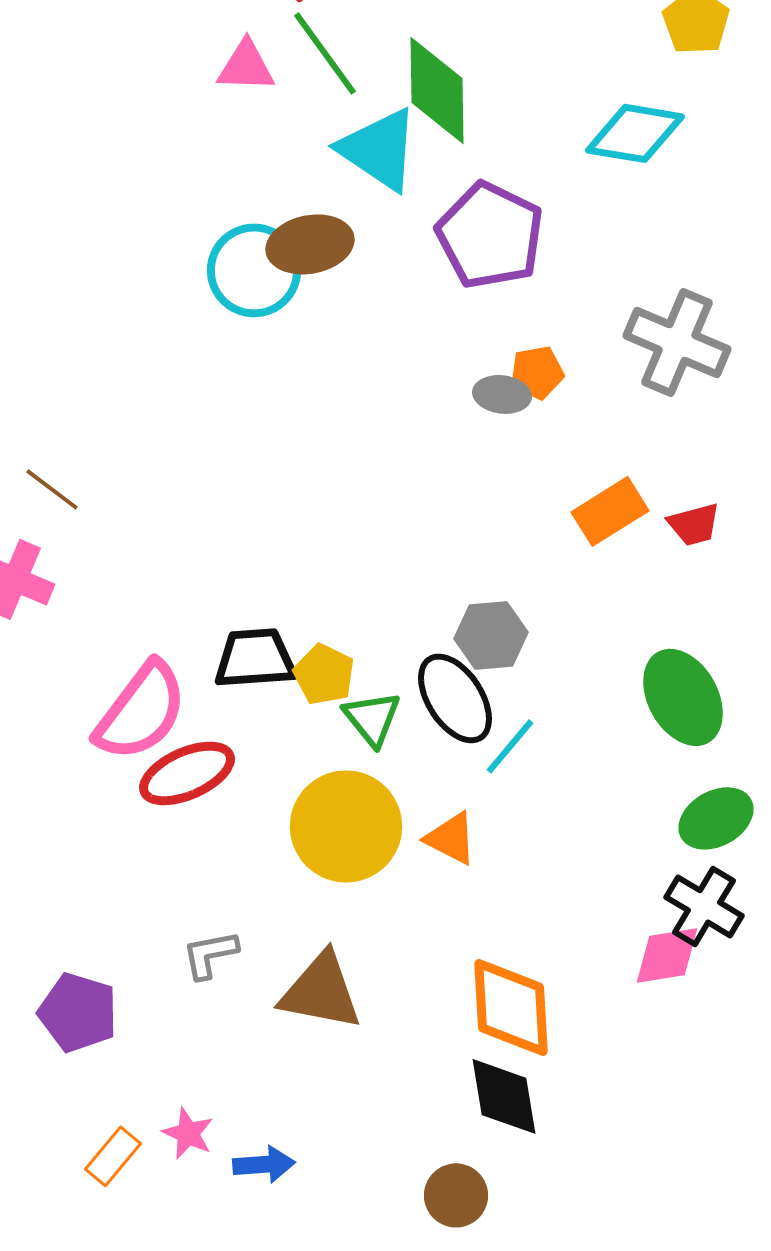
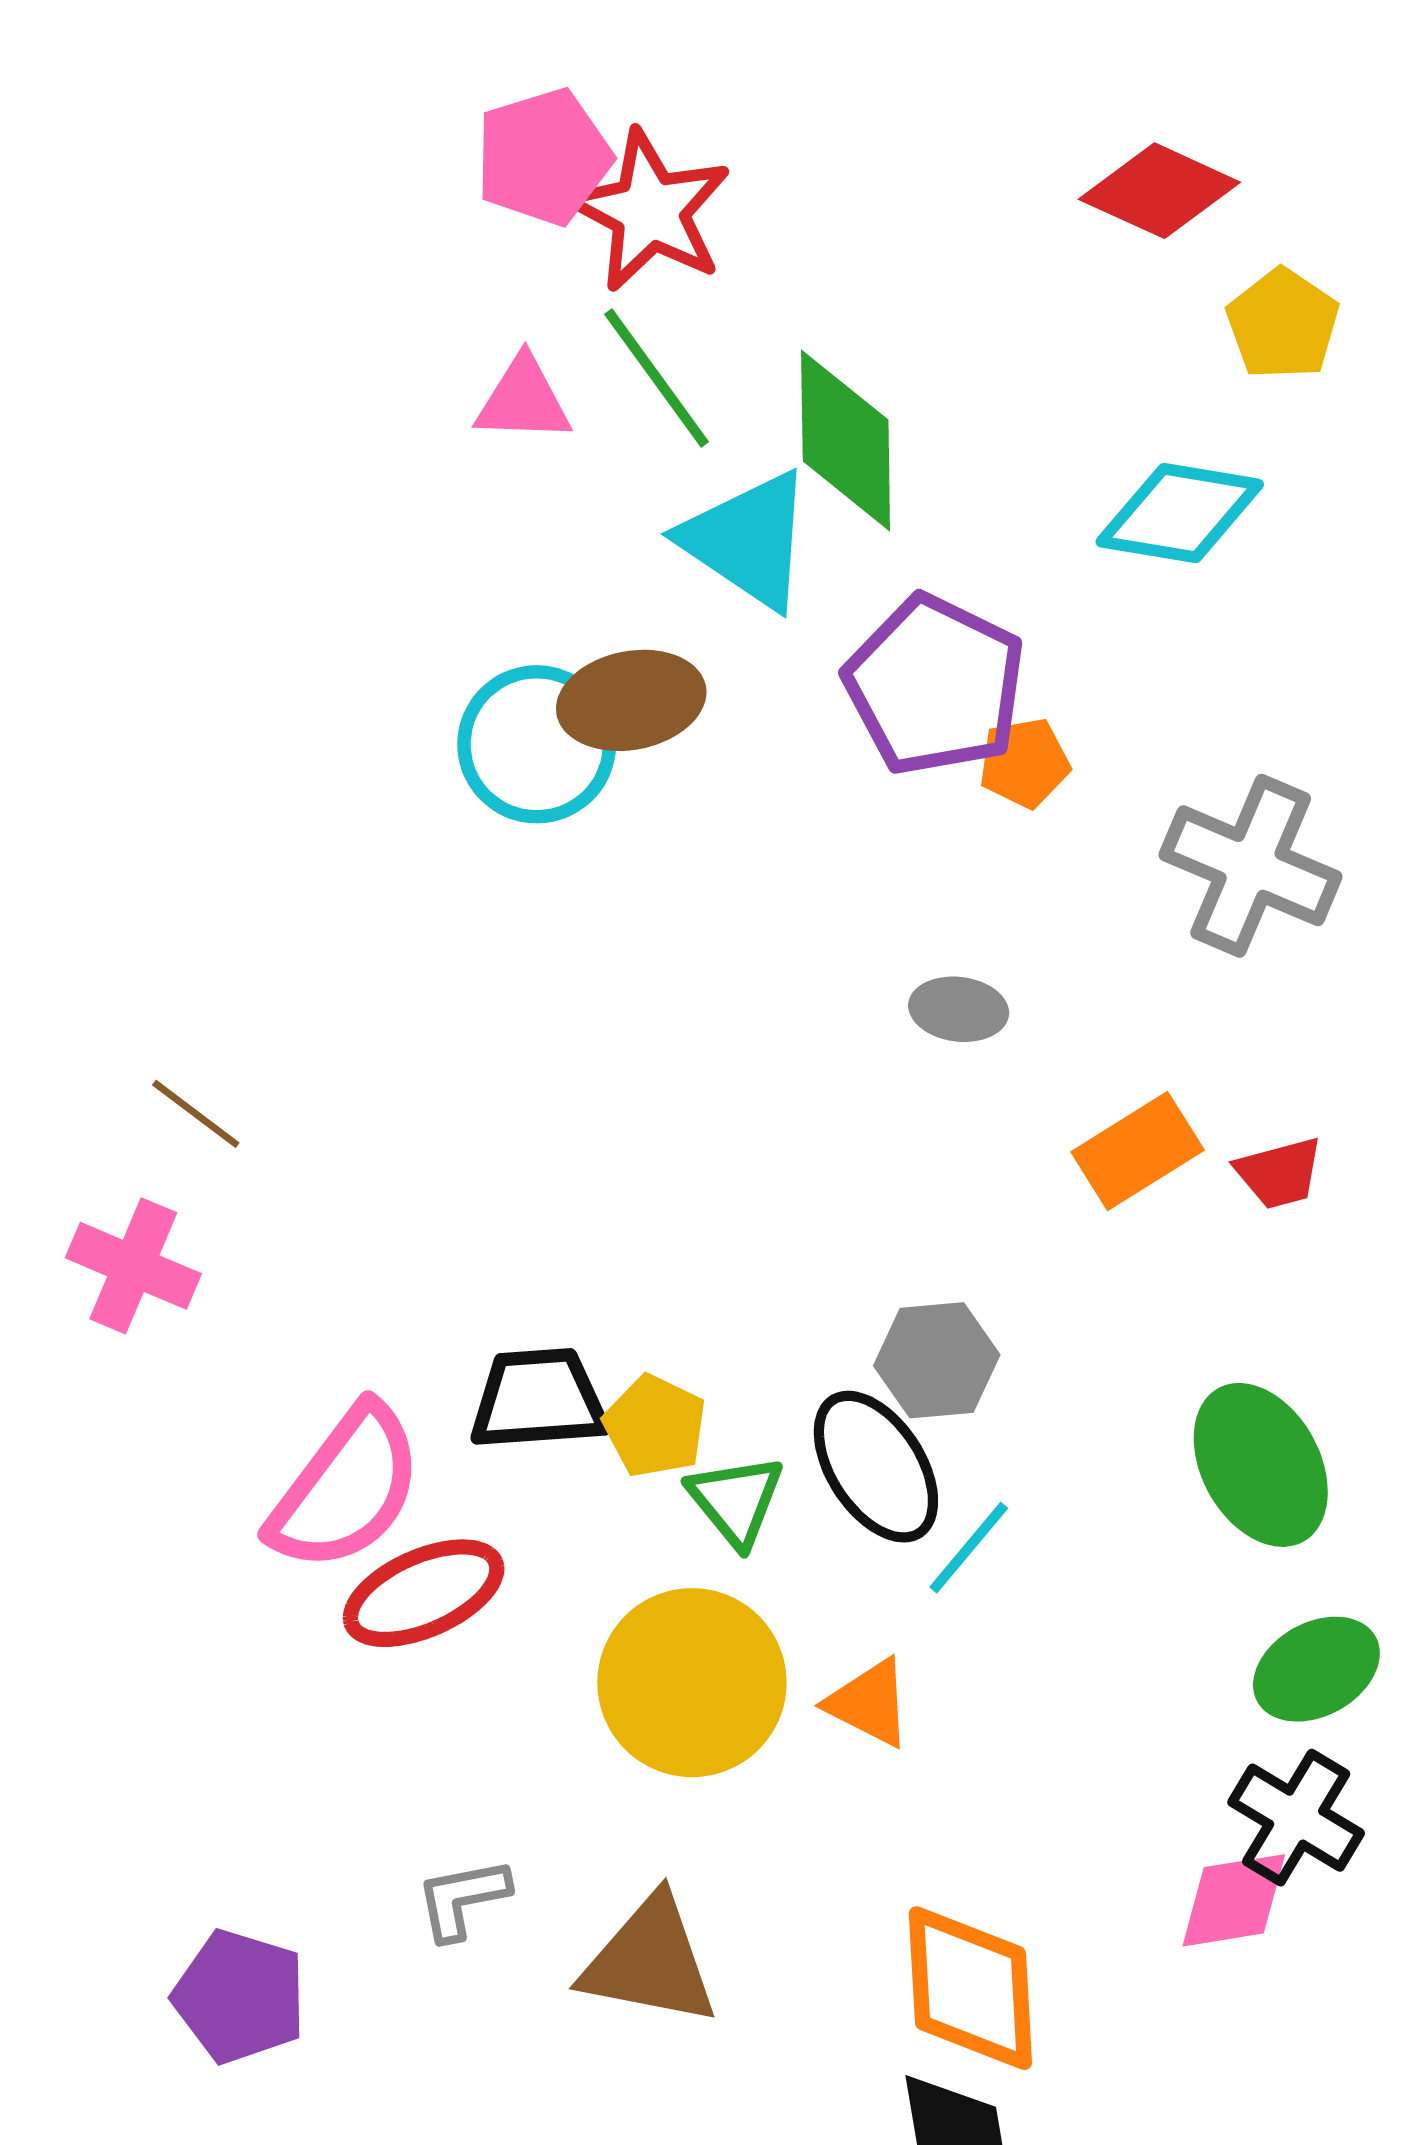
orange pentagon: (537, 372) -> (1024, 763), moved
gray ellipse: (502, 394) -> (959, 1009), moved

